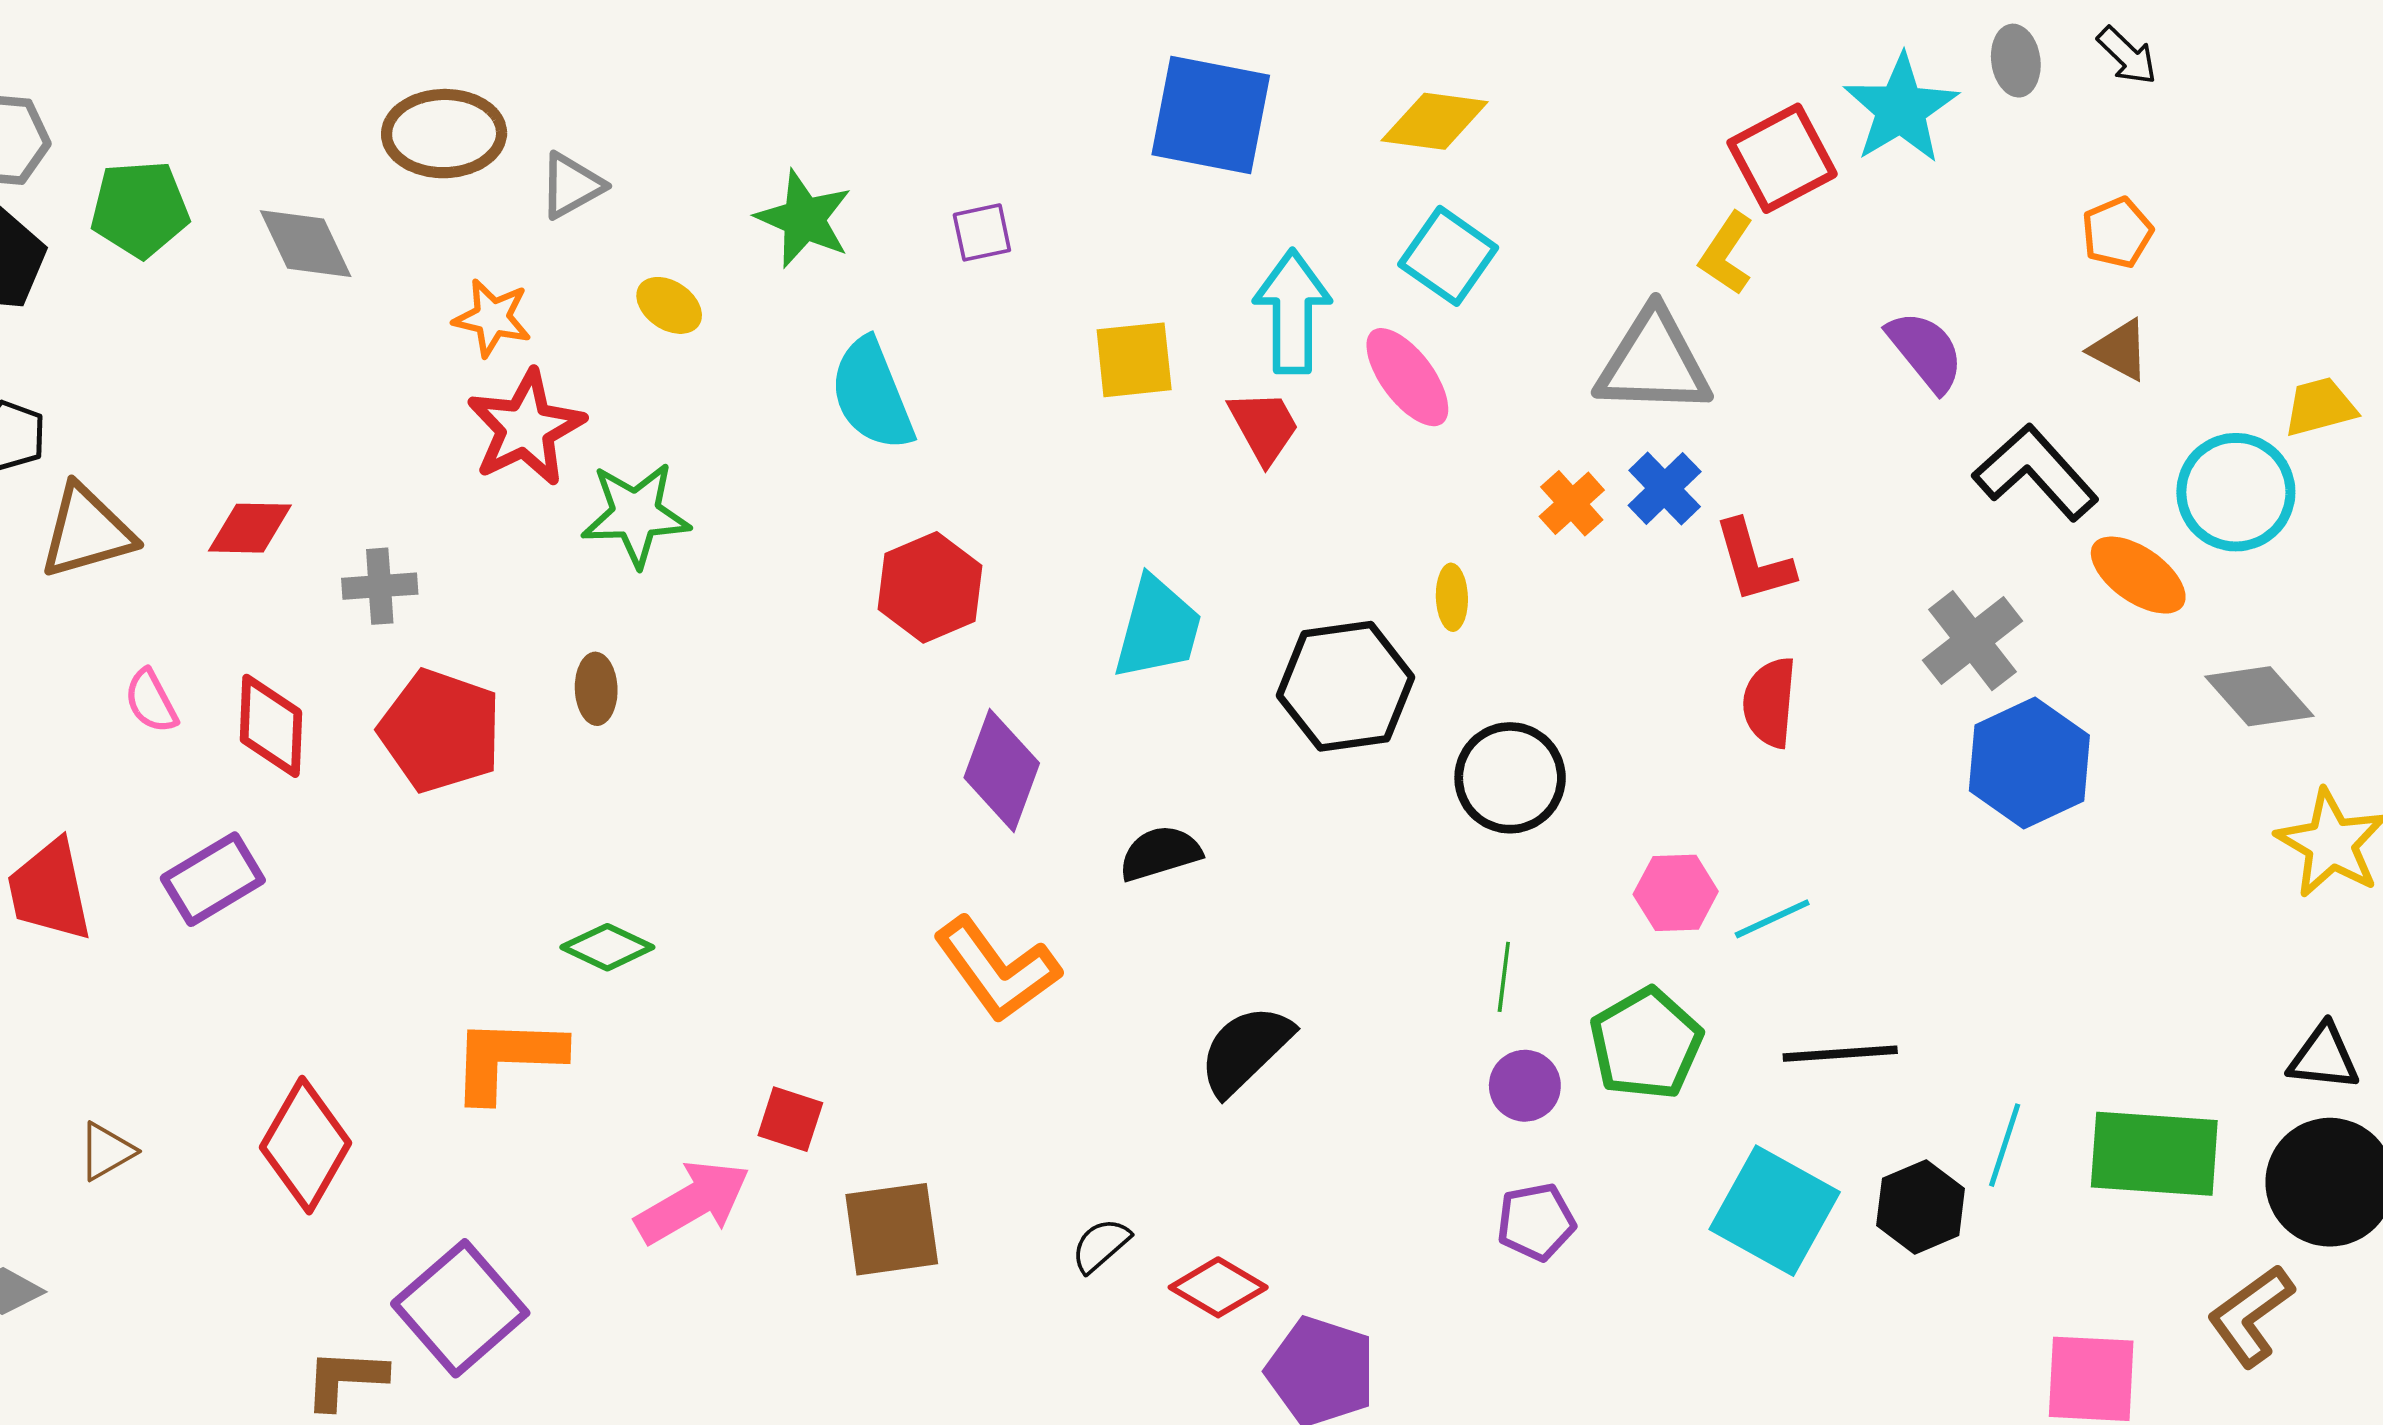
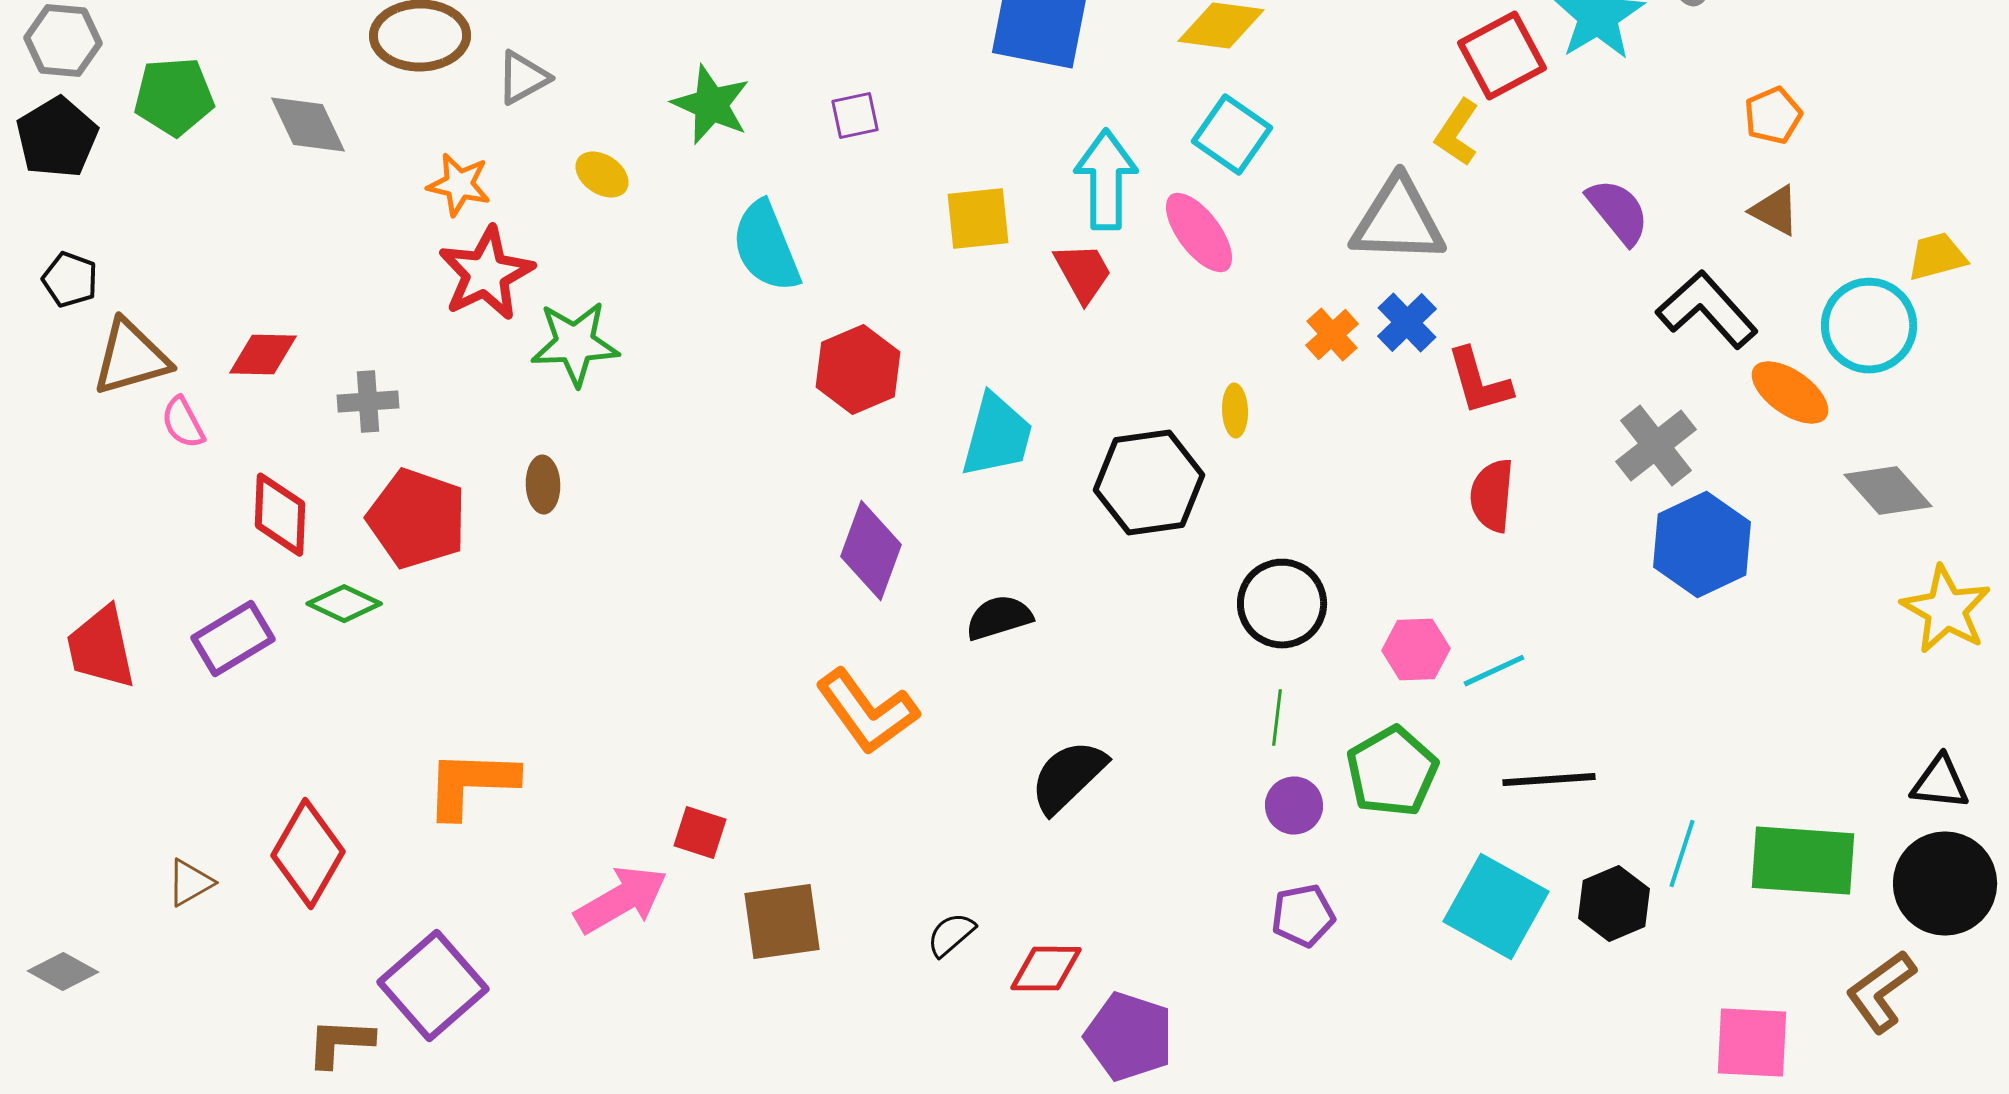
red hexagon: (930, 587) -> (858, 370), moved
pink semicircle: (151, 701) -> (183, 423), moved
black circle: (1510, 778) -> (1282, 604), moved
green diamond: (607, 947) -> (344, 604), moved
brown triangle: (106, 1151) -> (190, 883), moved
red diamond: (1218, 1287) -> (1046, 969), turned -30

